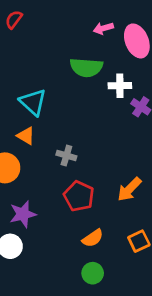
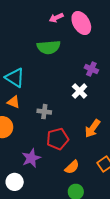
white cross: (120, 86) -> (80, 91), moved, turned -35
red pentagon: (79, 196) -> (58, 139), turned -30
purple star: (23, 214) -> (31, 158), moved

